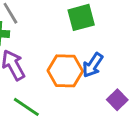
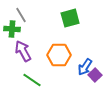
blue arrow: (93, 65) -> (85, 67), moved

